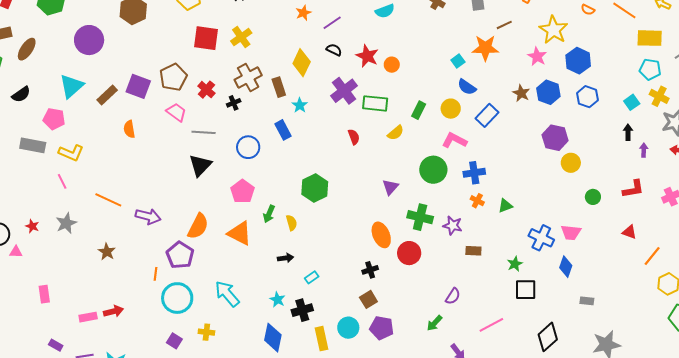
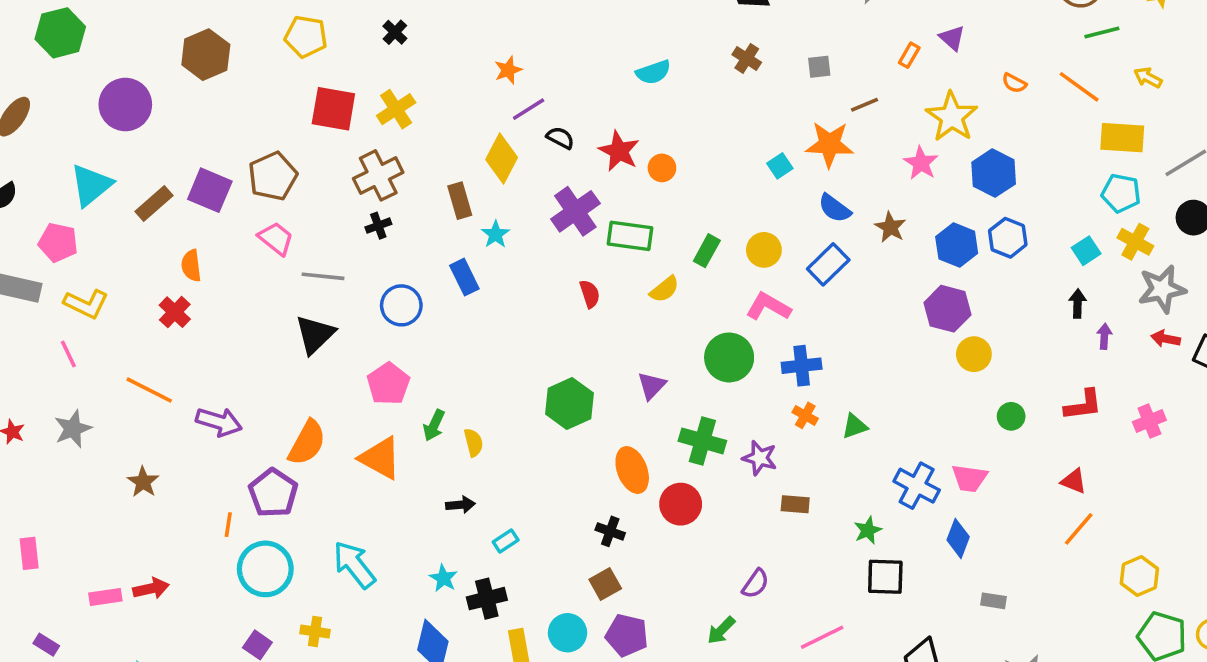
purple line: (332, 23) -> (529, 109), moved
brown cross: (248, 77) -> (378, 175), moved
blue semicircle: (467, 87) -> (835, 208), moved
red cross: (206, 90) -> (175, 312), moved
blue hexagon: (548, 92) -> (957, 245), moved
green hexagon: (315, 188) -> (569, 403), moved
orange line: (652, 256) -> (1079, 529), moved
black cross: (370, 270) -> (610, 531), turned 35

